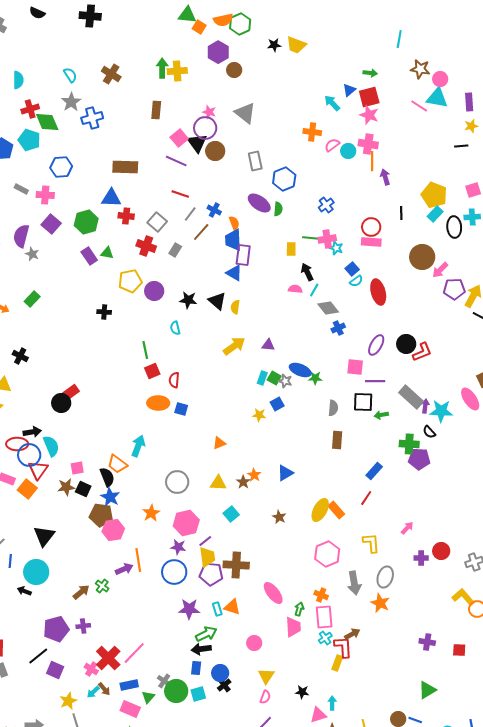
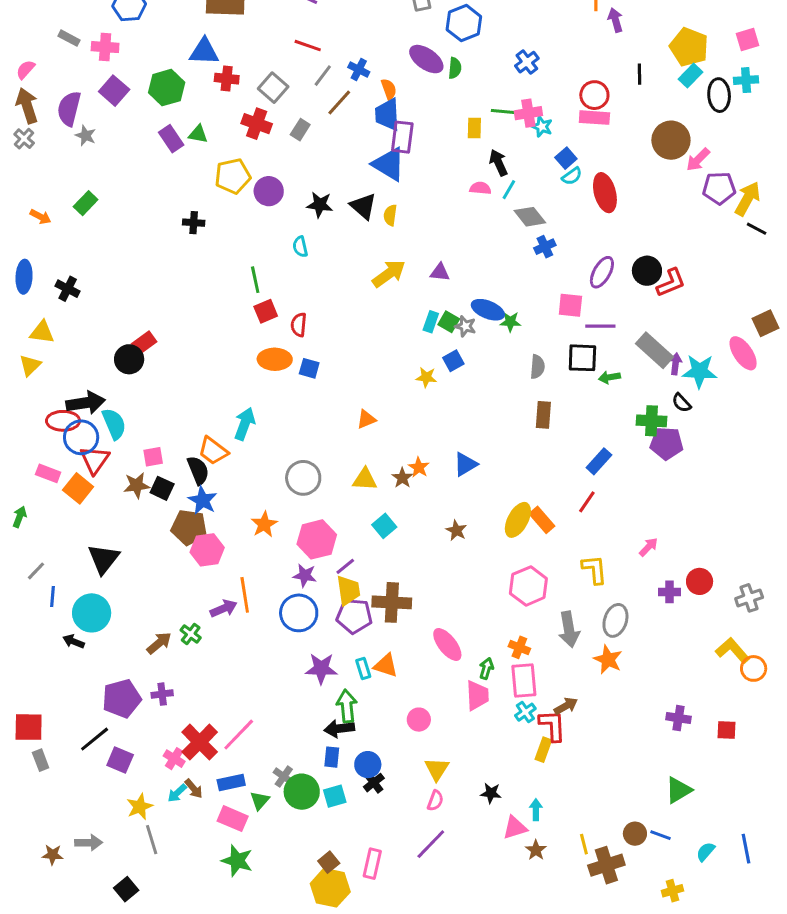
blue triangle: (234, 273) -> (389, 164), size x1.4
black arrow: (32, 432) -> (86, 403), size x1.4
green arrow: (206, 634) -> (347, 706), turned -70

